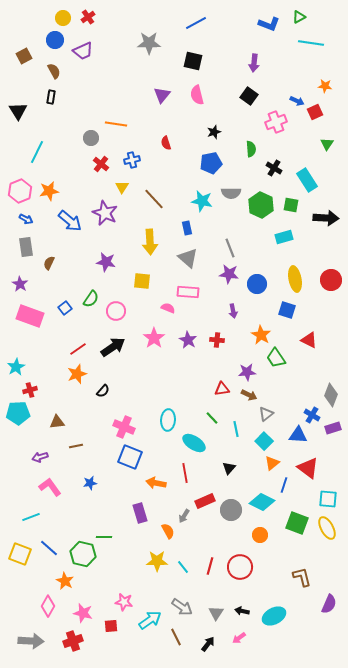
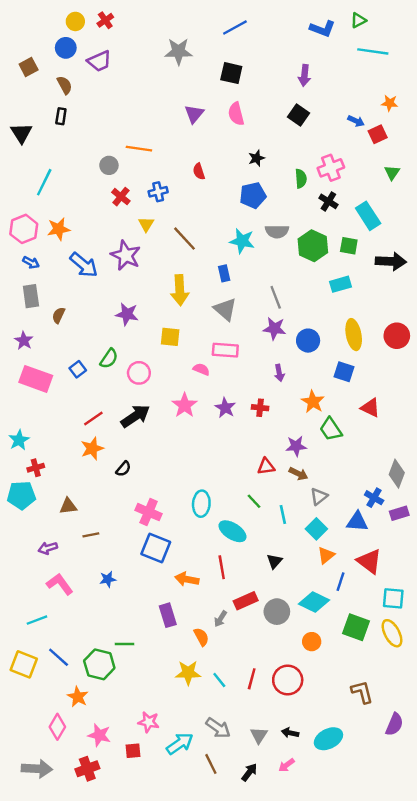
pink cross: (276, 122) -> (331, 168), moved

